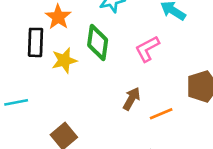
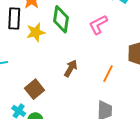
brown arrow: (132, 99) -> (71, 68), moved
orange line: (161, 114) -> (108, 74), turned -42

